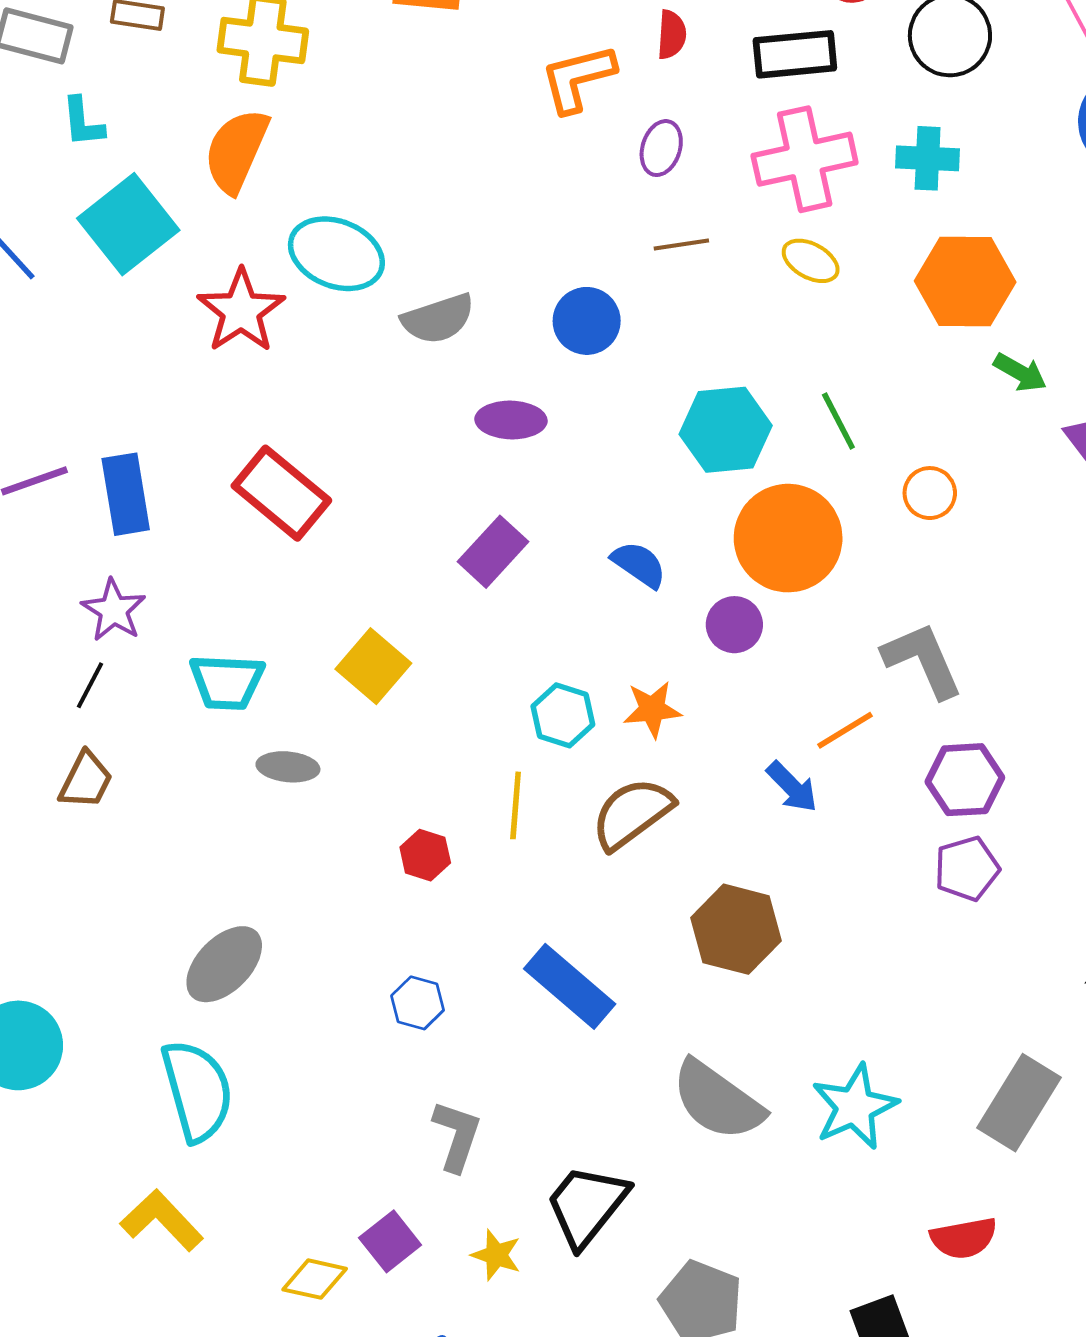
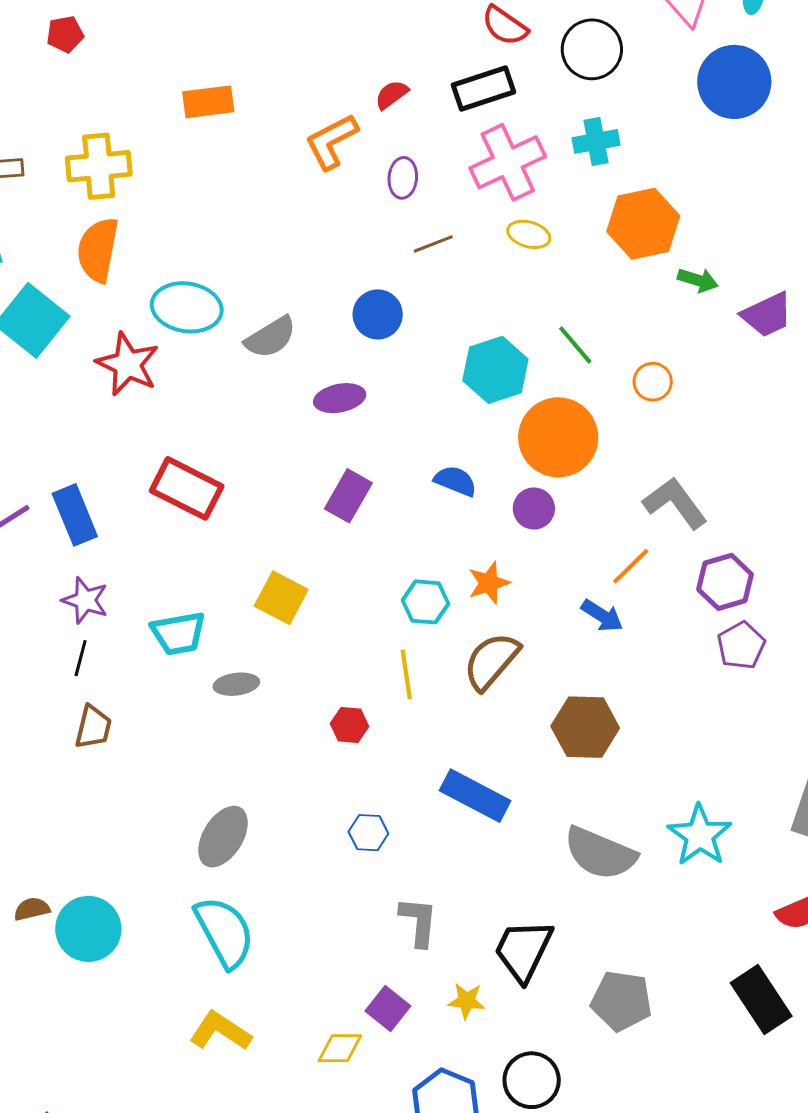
red semicircle: (672, 35) -> (392, 95), turned -117

